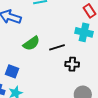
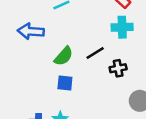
blue square: (12, 71) -> (65, 83), moved

